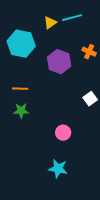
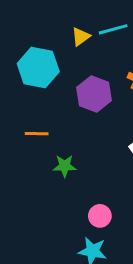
green star: (21, 111) -> (65, 166), moved
pink circle: (63, 133) -> (100, 216), moved

